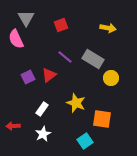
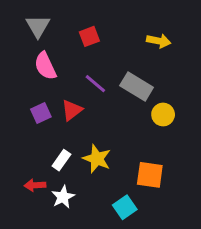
pink semicircle: (16, 39) -> (45, 66), moved
yellow star: (76, 103) -> (97, 159), moved
red arrow: (13, 126) -> (35, 185), moved

